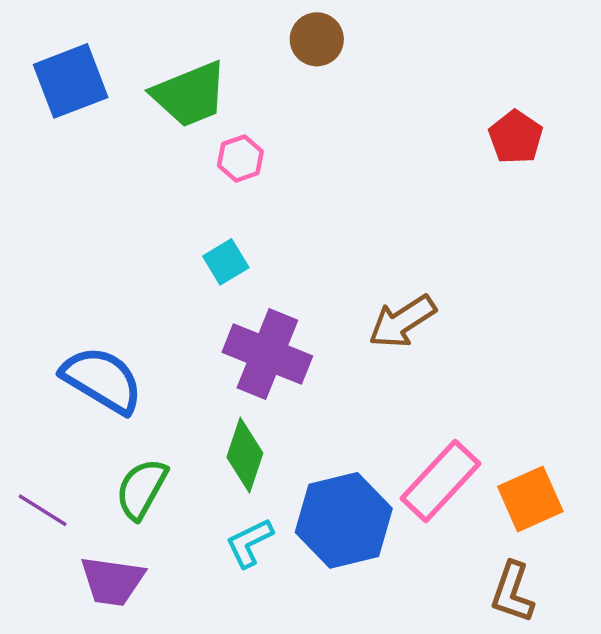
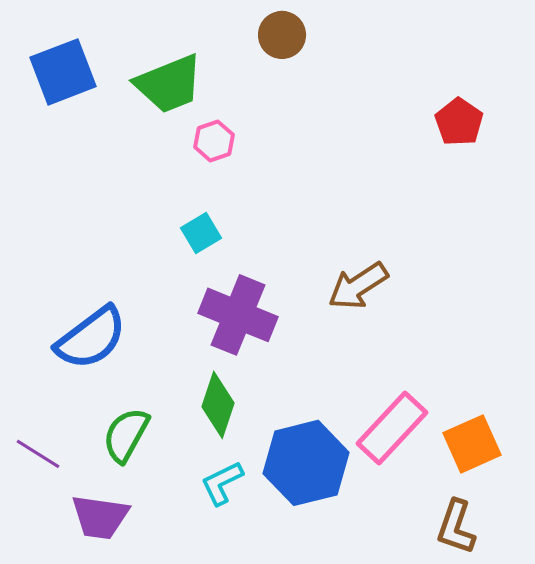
blue semicircle: (102, 380) -> (91, 338), turned 112

